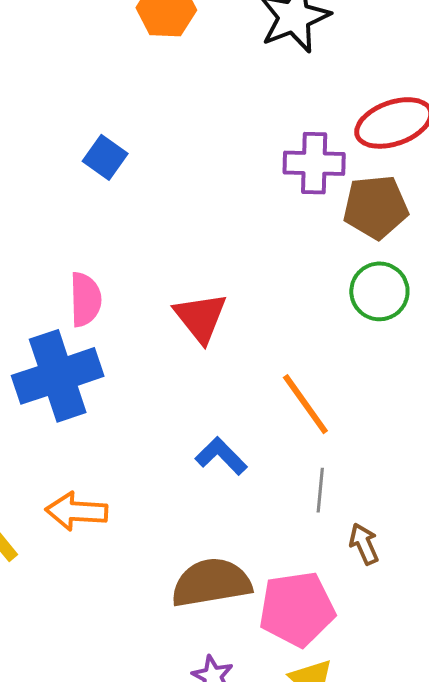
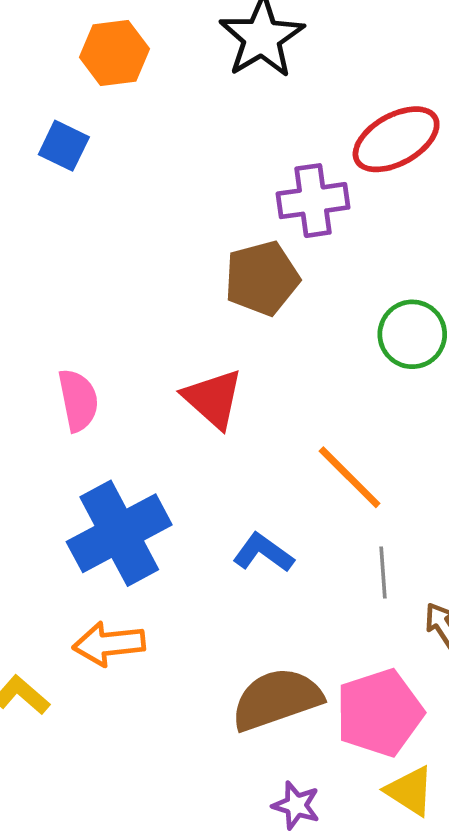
blue square: (105, 157) -> (64, 146), moved
brown pentagon: (376, 207) -> (262, 278), moved
blue cross: (58, 376) -> (119, 533), moved

